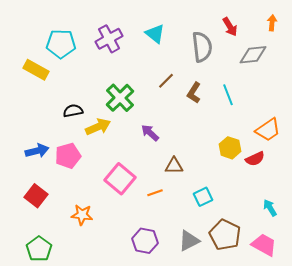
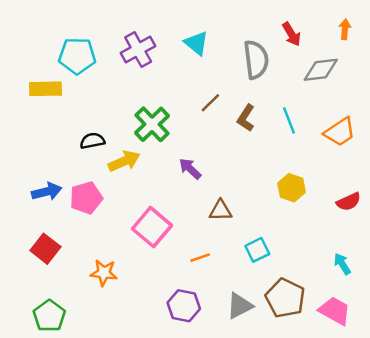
yellow rectangle: (36, 70) -> (45, 89), turned -30
orange trapezoid: (268, 130) -> (340, 132), moved
red semicircle: (255, 159) -> (349, 202), moved
orange line: (155, 193) -> (200, 258), moved

